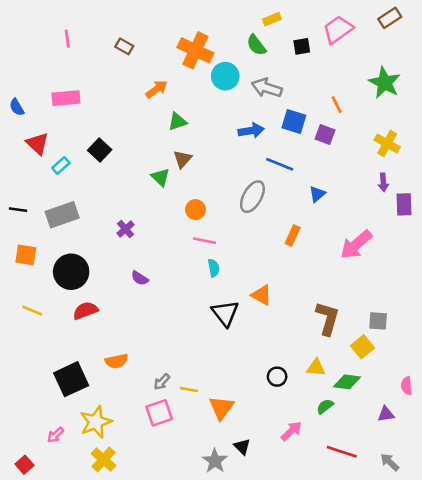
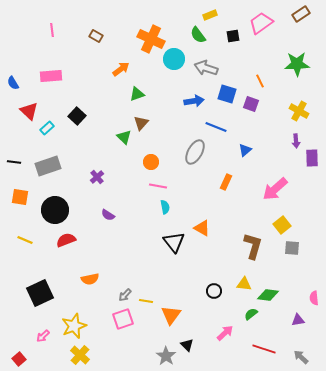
green star: (385, 83) -> (297, 64), turned -30
yellow square: (363, 347) -> (282, 225), moved
black square: (71, 379) -> (40, 293), moved

